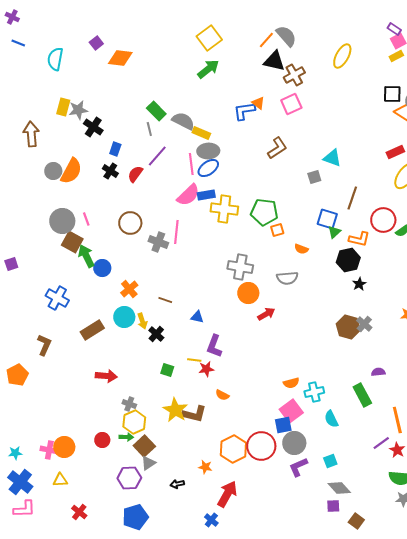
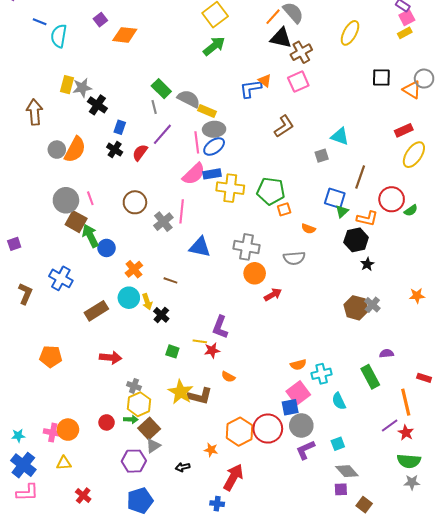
blue line: (18, 43) -> (40, 22), moved
black square: (392, 94) -> (381, 78), moved
gray cross: (158, 242) -> (163, 222), turned 30
blue triangle: (197, 317) -> (200, 247), moved, size x1.6
brown L-shape: (44, 345) -> (25, 294), moved
orange pentagon: (17, 375) -> (51, 357), moved, turned 30
blue cross: (211, 520) -> (217, 504), turned -32

